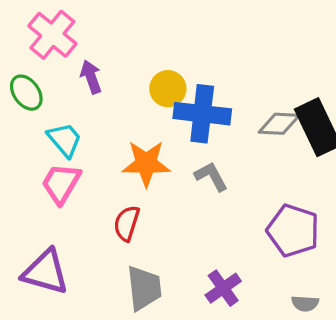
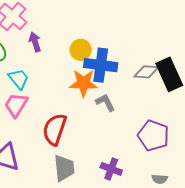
orange star: (146, 163) -> (84, 83), moved
red semicircle: (127, 223) -> (55, 129), size x1.5
purple cross: (223, 288) -> (111, 169), turned -35

